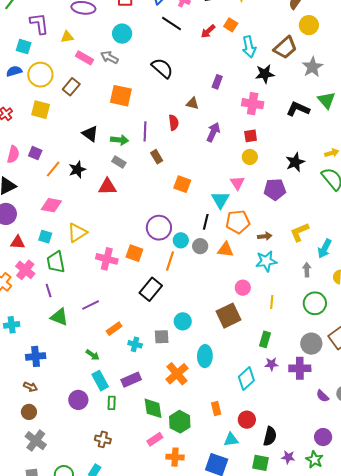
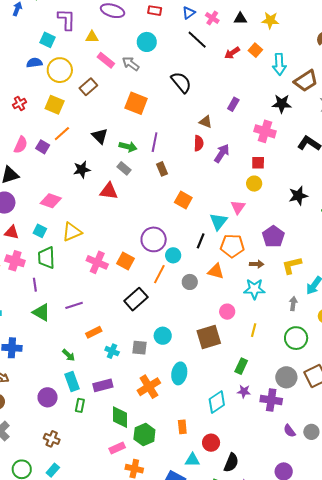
cyan arrow: (249, 47) -> (279, 64), moved
red semicircle: (174, 123) -> (199, 143), moved
orange line: (53, 169) -> (62, 134), moved
purple pentagon: (275, 189) -> (273, 237), moved, turned 30
gray circle: (200, 246) -> (190, 282), moved
pink cross: (25, 270) -> (15, 261), turned -30
brown cross: (103, 439) -> (52, 439), moved

